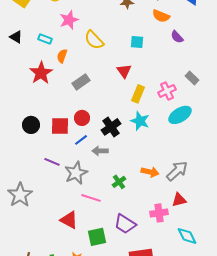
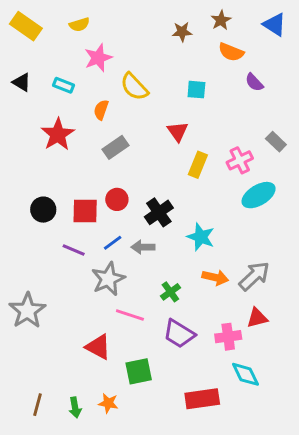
orange semicircle: (62, 56) -> (101, 110), moved
cyan star: (140, 121) -> (201, 237), moved
blue line: (81, 140) -> (113, 243), moved
purple line: (52, 162) -> (74, 250), moved
purple trapezoid: (125, 224) -> (179, 334), moved
cyan diamond: (187, 236) -> (246, 374), moved

